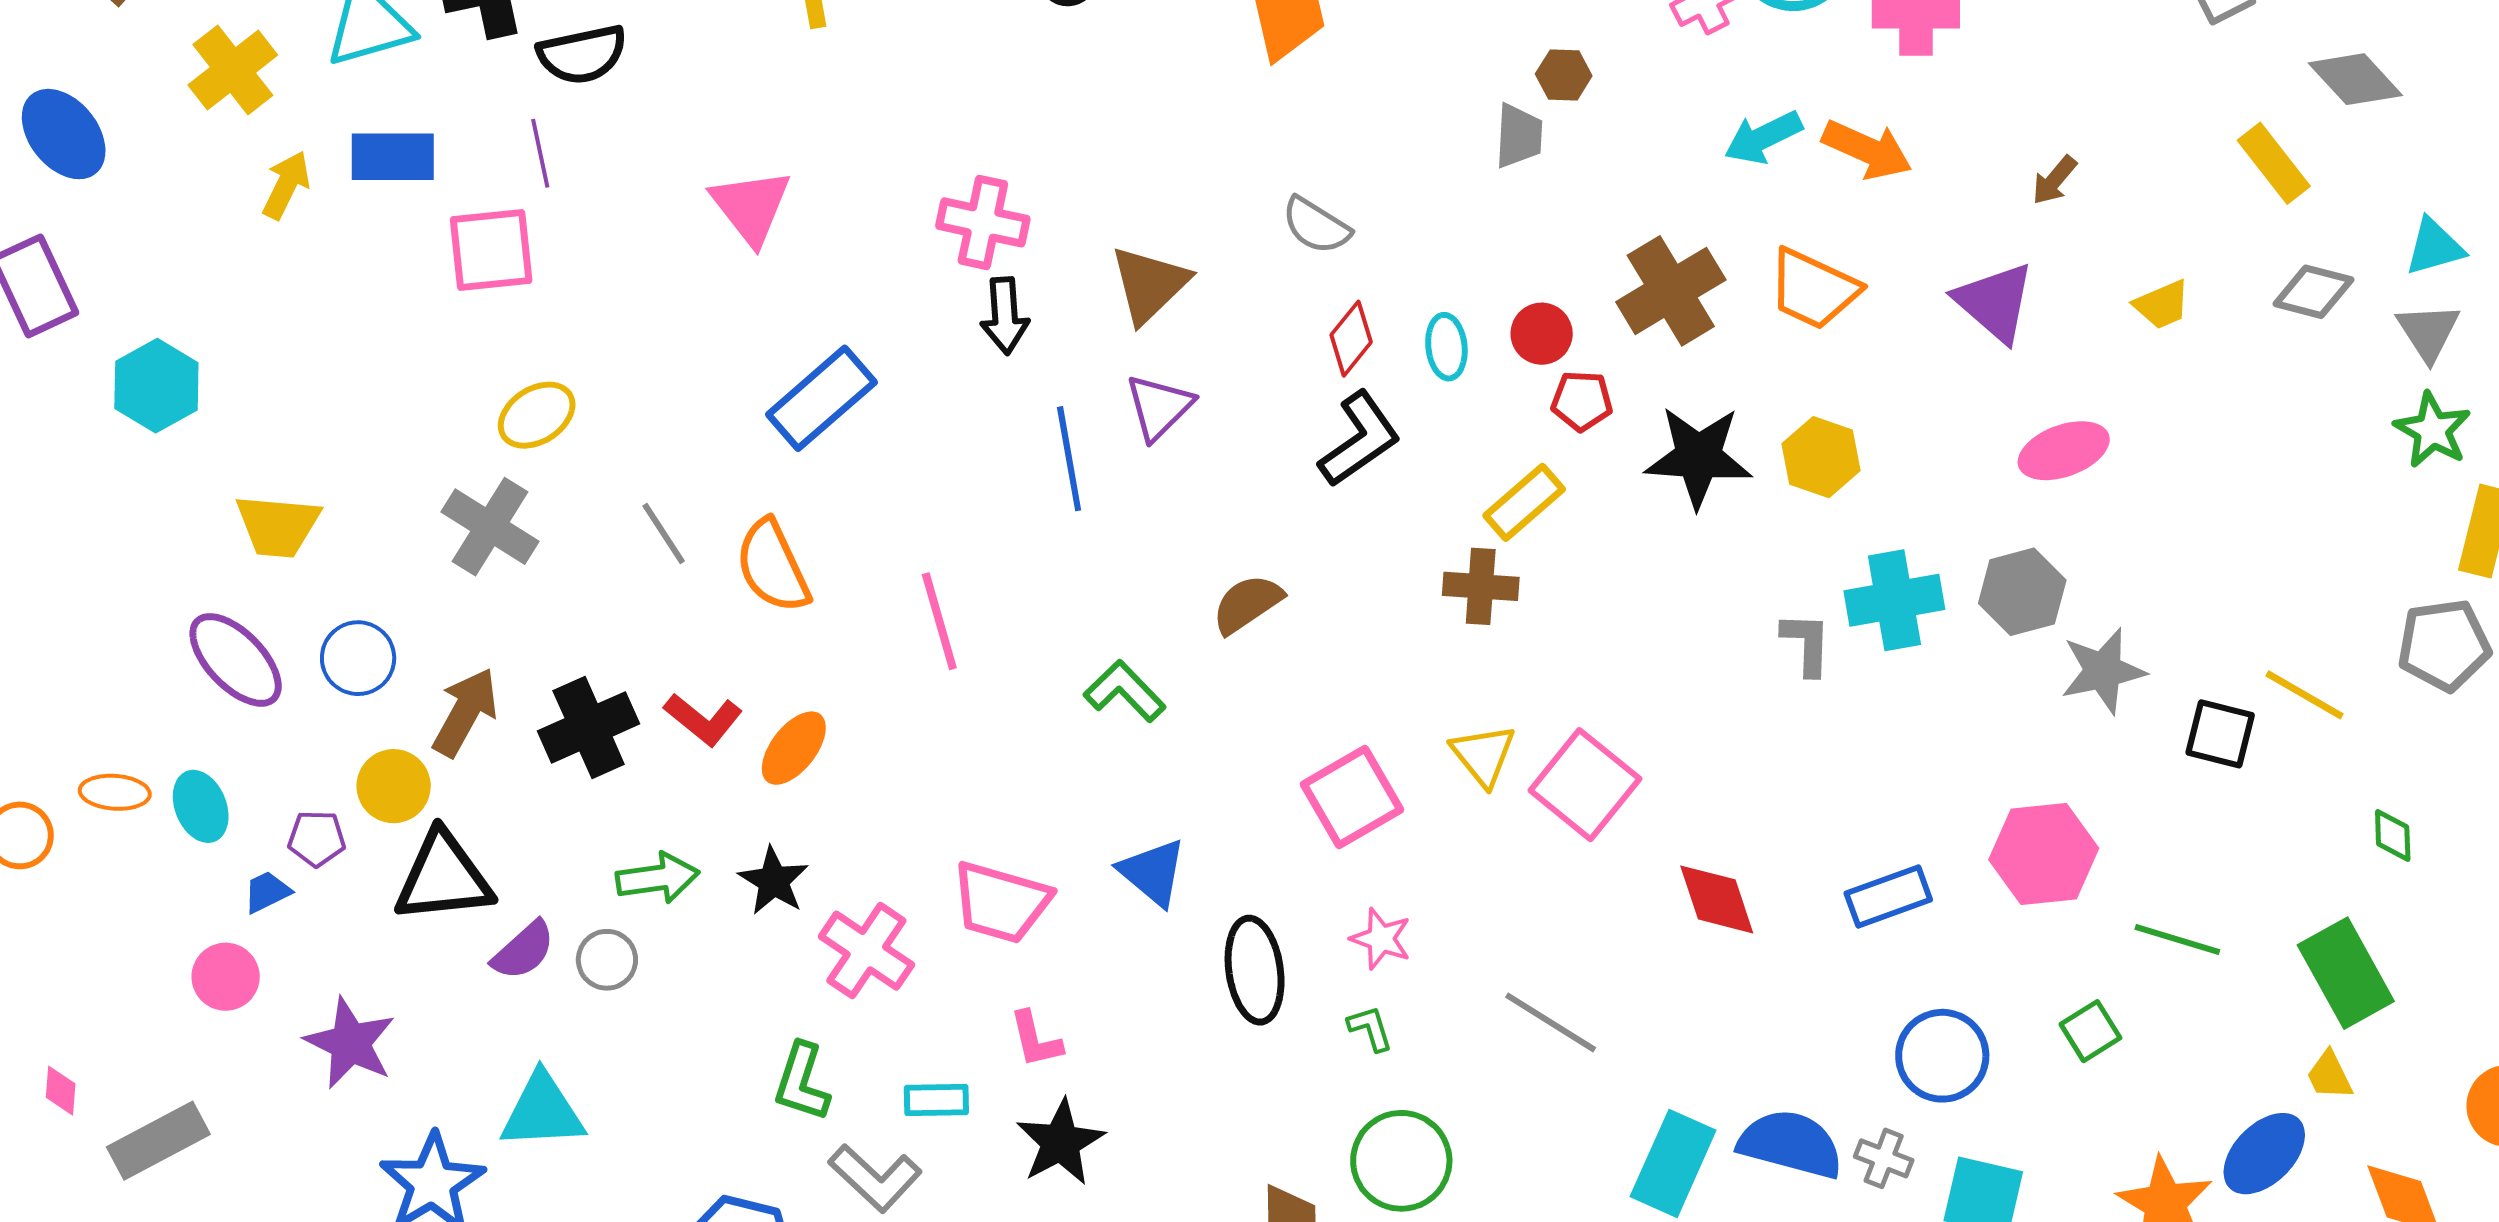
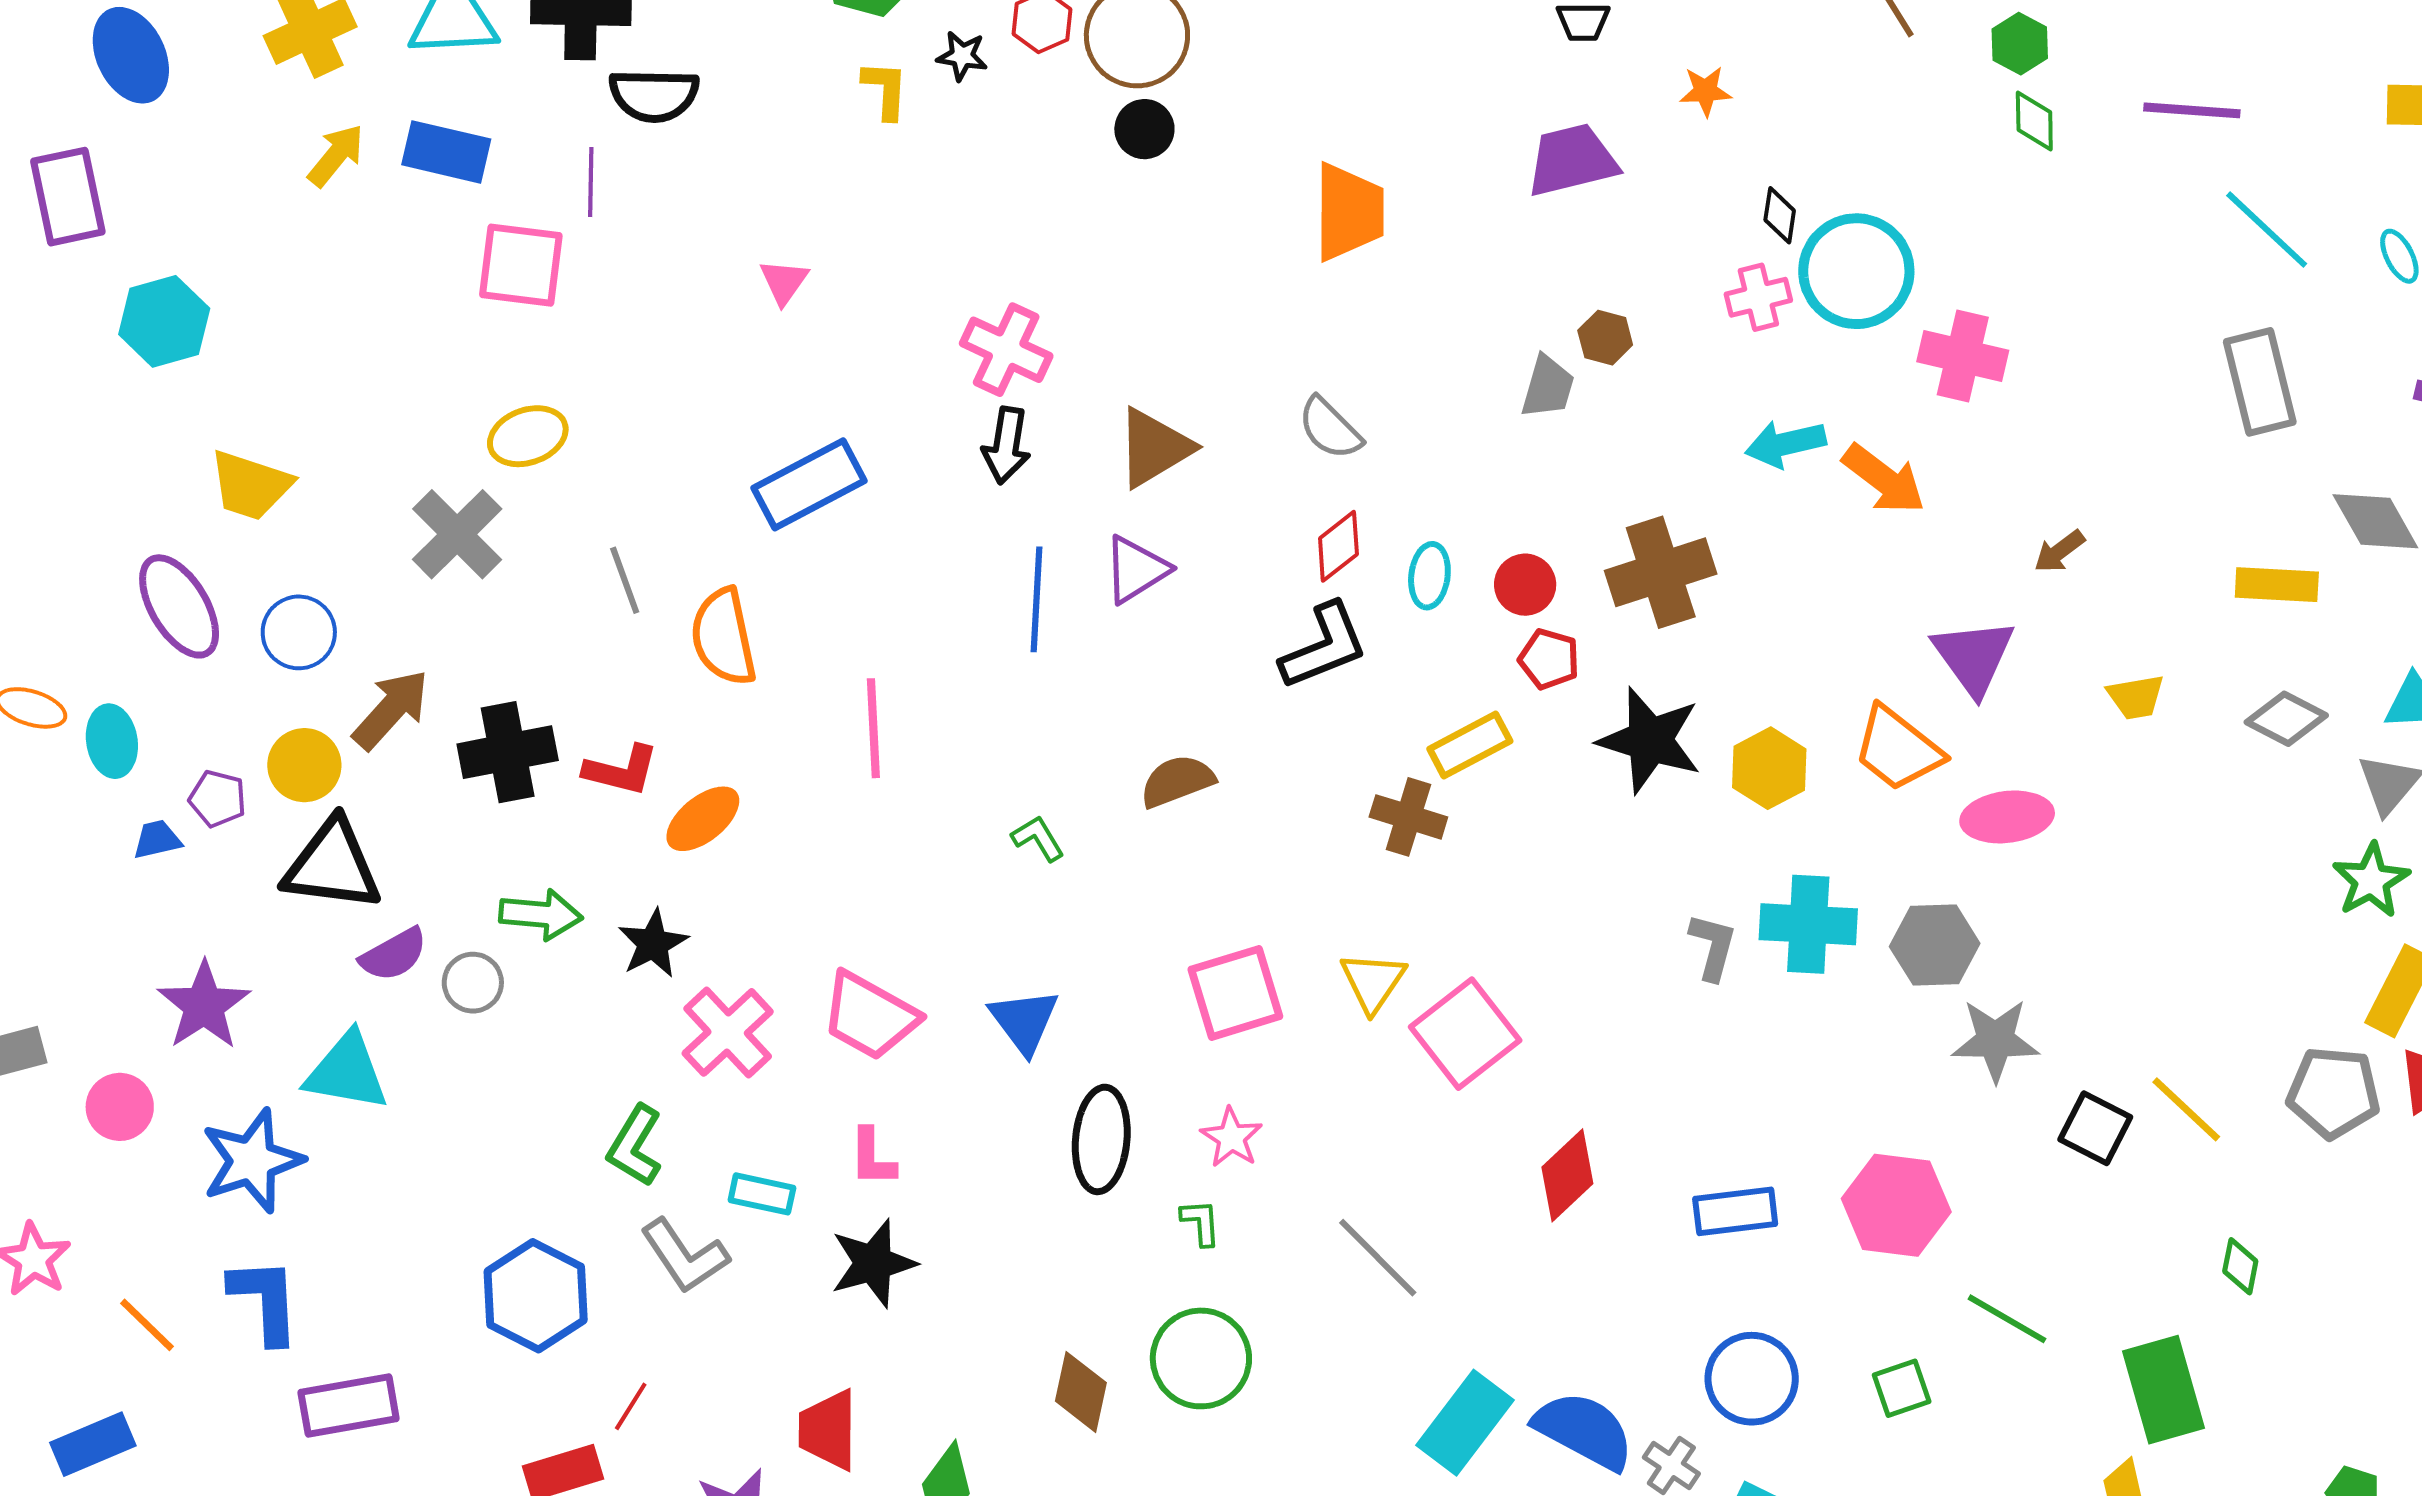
yellow rectangle: (2274, 163) -> (2277, 585), turned -62
pink triangle: (751, 207) -> (784, 282), size x0.6
orange trapezoid: (1813, 289) -> (1898, 749), moved
green L-shape: (1125, 691) -> (1038, 838), size x0.7
red L-shape: (703, 719) -> (621, 770), turned -38
red diamond: (1717, 899) -> (1567, 1175), turned 52
pink circle: (226, 977) -> (120, 1107), moved
cyan triangle: (542, 1111) -> (347, 1072), moved

